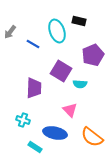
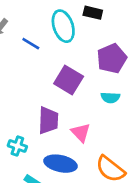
cyan semicircle: (80, 84) -> (110, 98), moved
purple trapezoid: (34, 88) -> (48, 120), moved

